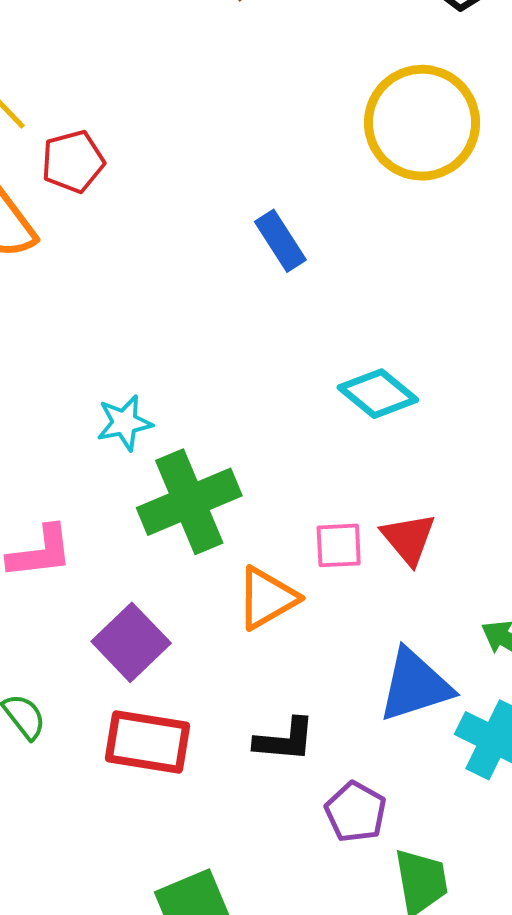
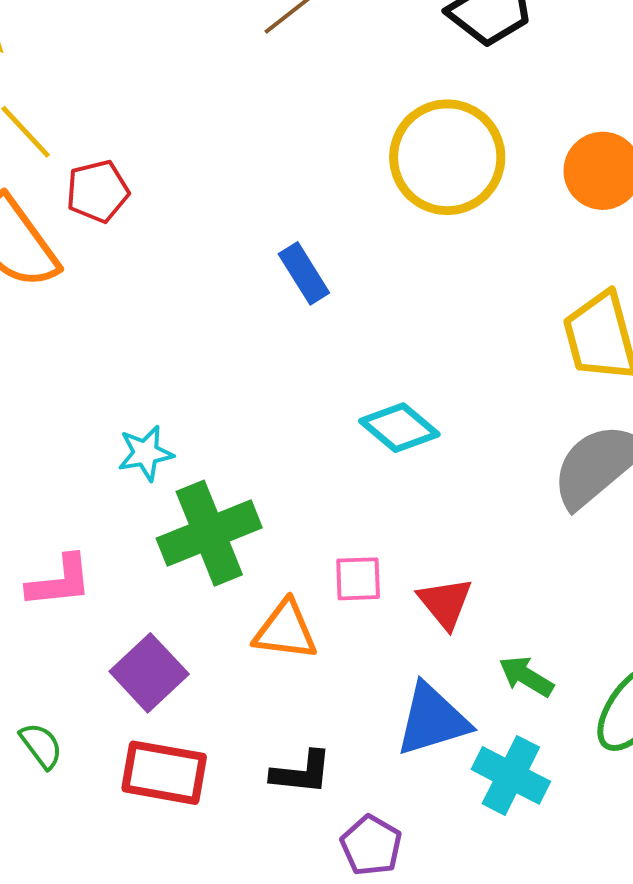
red triangle: (408, 539) -> (445, 603), moved
orange triangle: (267, 598) -> (285, 630), turned 36

